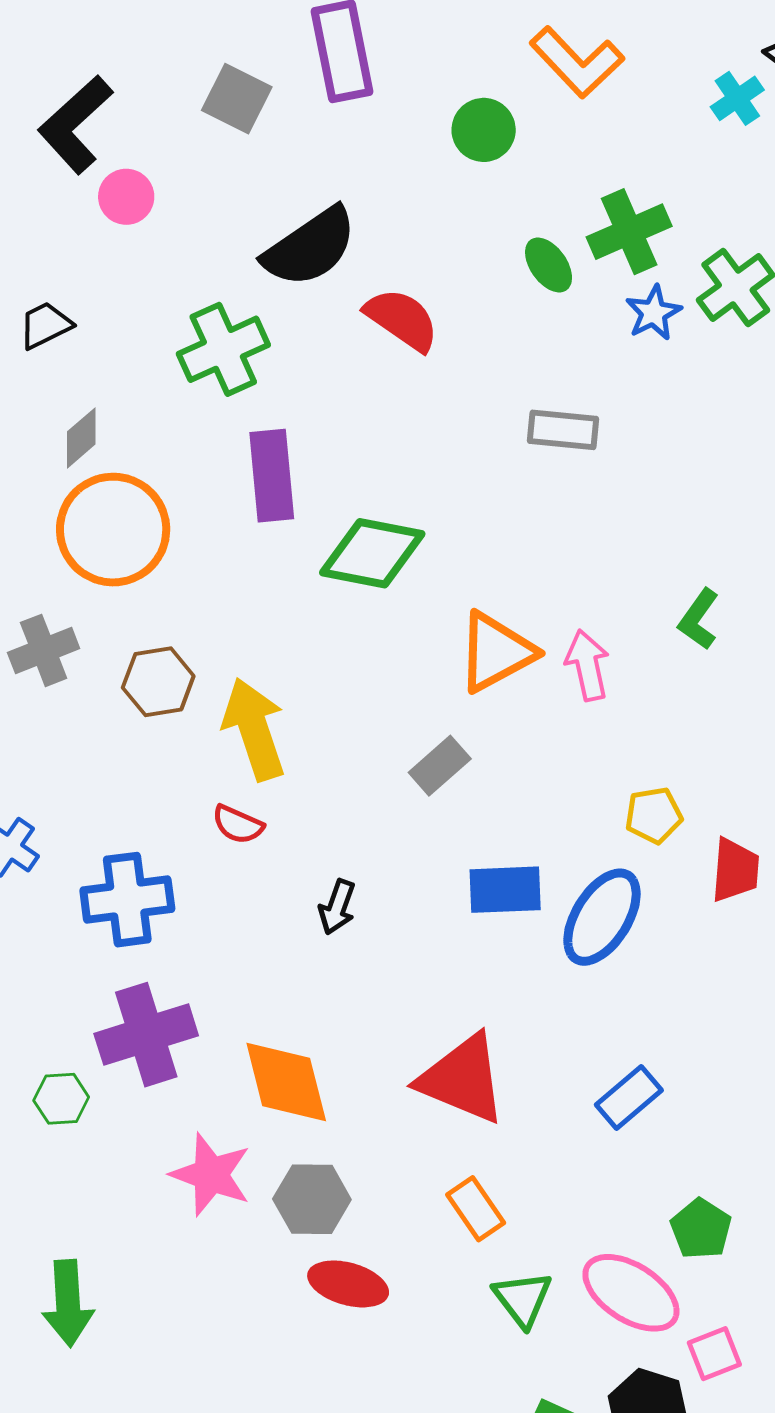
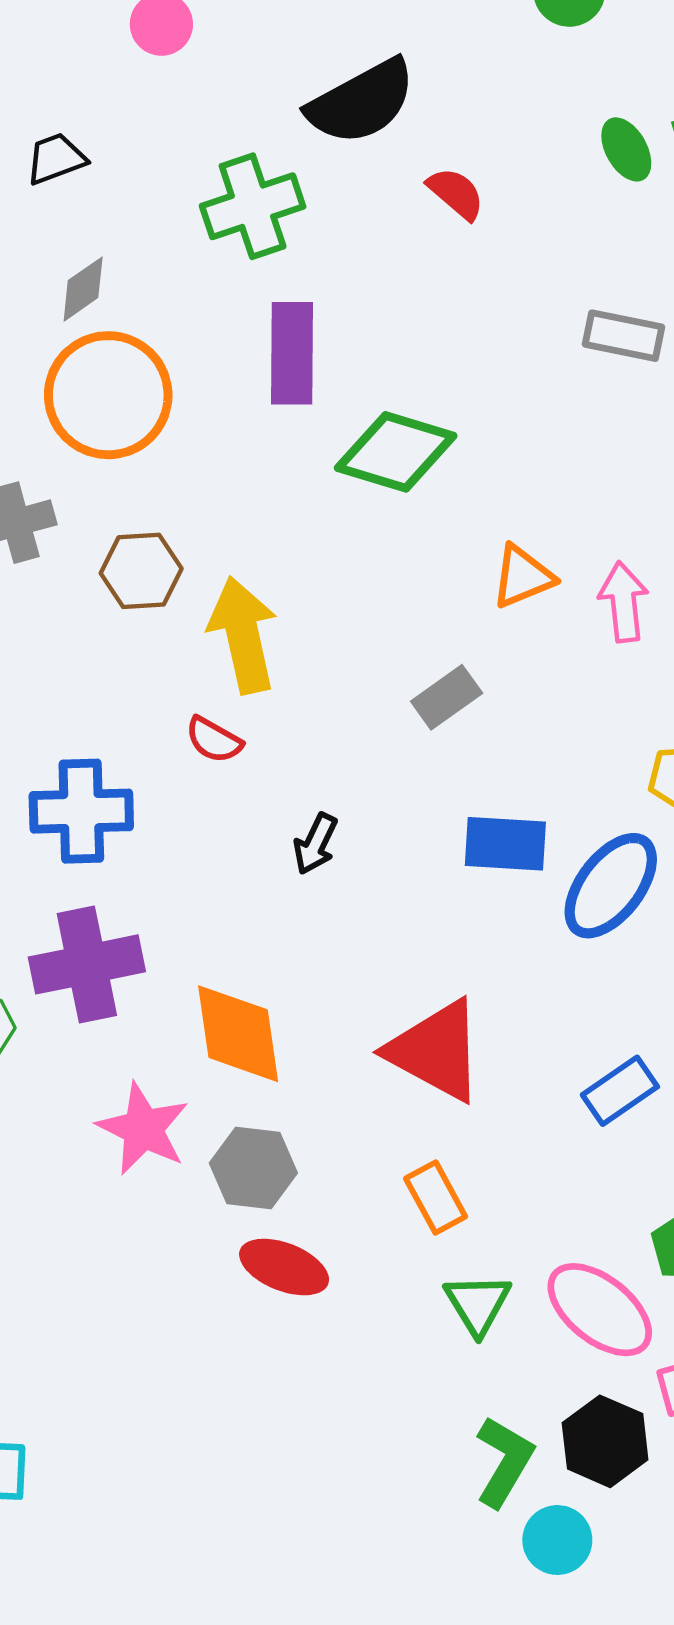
red semicircle: (402, 319) -> (456, 193), size x0.7
orange triangle: (496, 652) -> (523, 577), size x0.7

